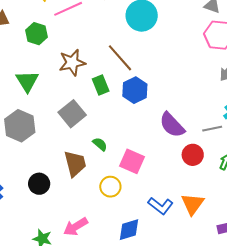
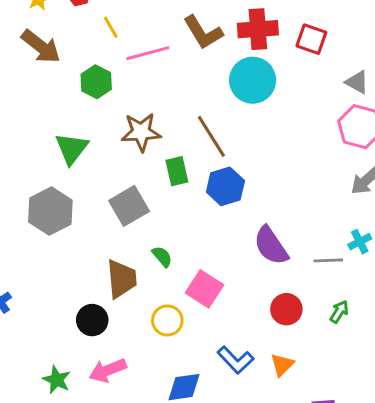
red circle: (193, 155) -> (286, 309), moved
black circle: (39, 184) -> (92, 320), moved
orange triangle: (193, 204) -> (282, 365), size x0.7

